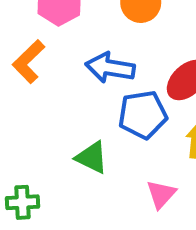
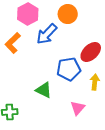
blue arrow: (110, 68) -> (47, 34), moved, turned -55

